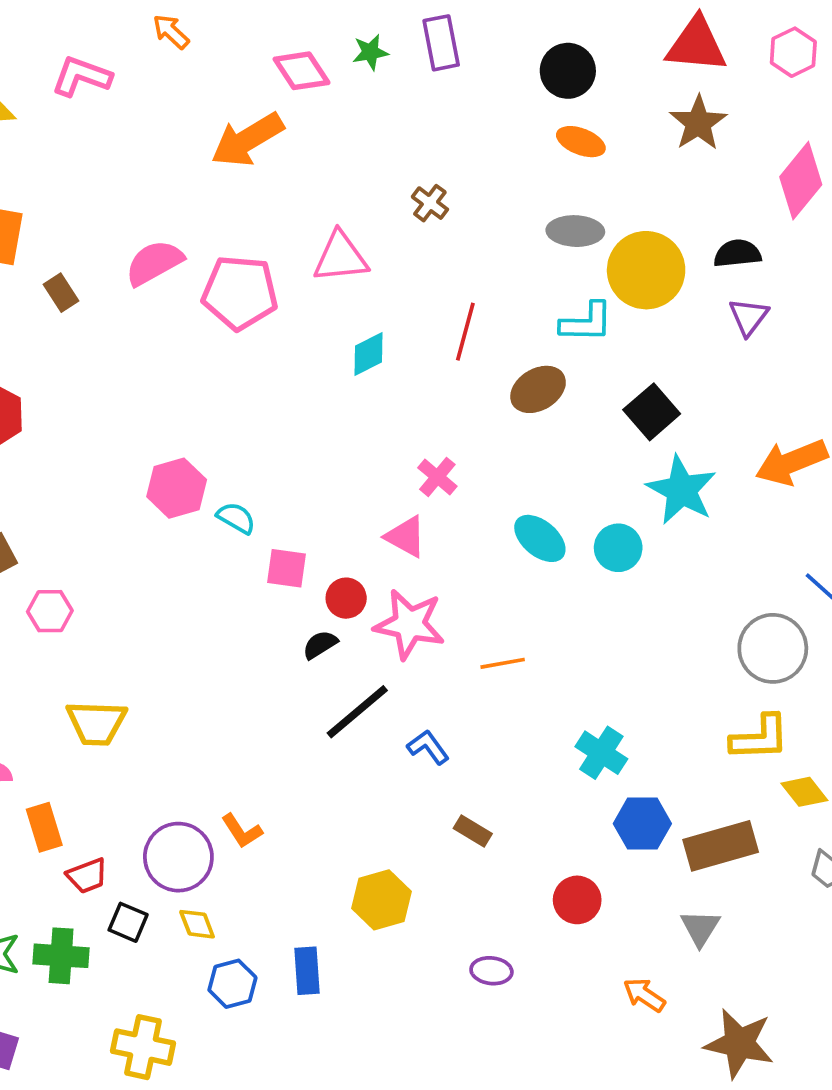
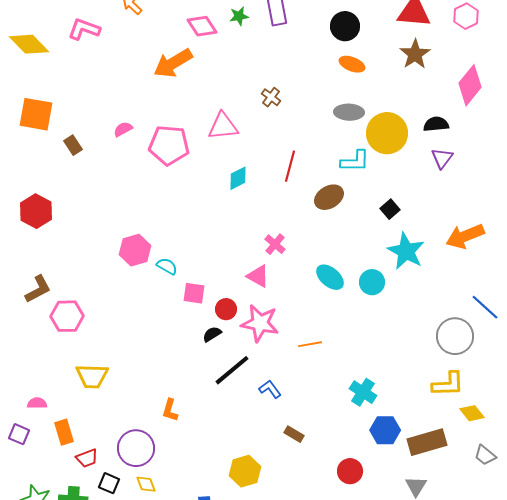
pink semicircle: (154, 263) -> (123, 129), size x0.6
black square: (652, 412) -> (390, 209), size x0.7
pink hexagon: (50, 611) -> (67, 316), size x1.4
orange L-shape: (242, 831) -> (170, 410), moved, turned 50

